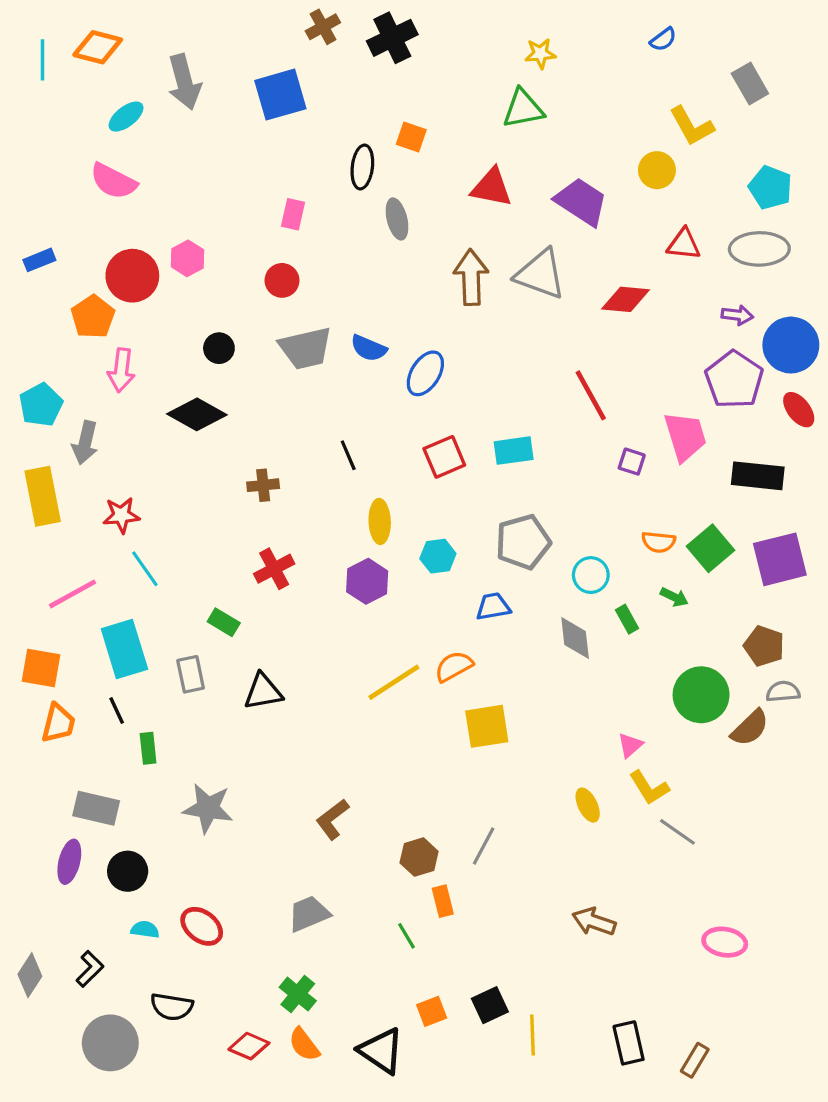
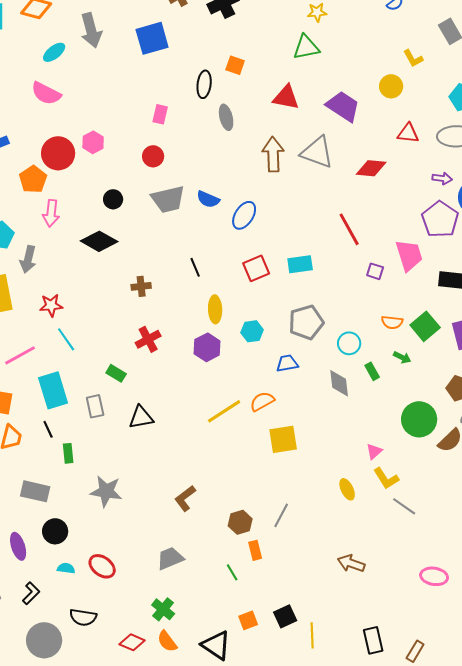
yellow L-shape: (692, 126) -> (413, 58), size x0.7
purple ellipse: (69, 862) -> (18, 546), moved, turned -32

